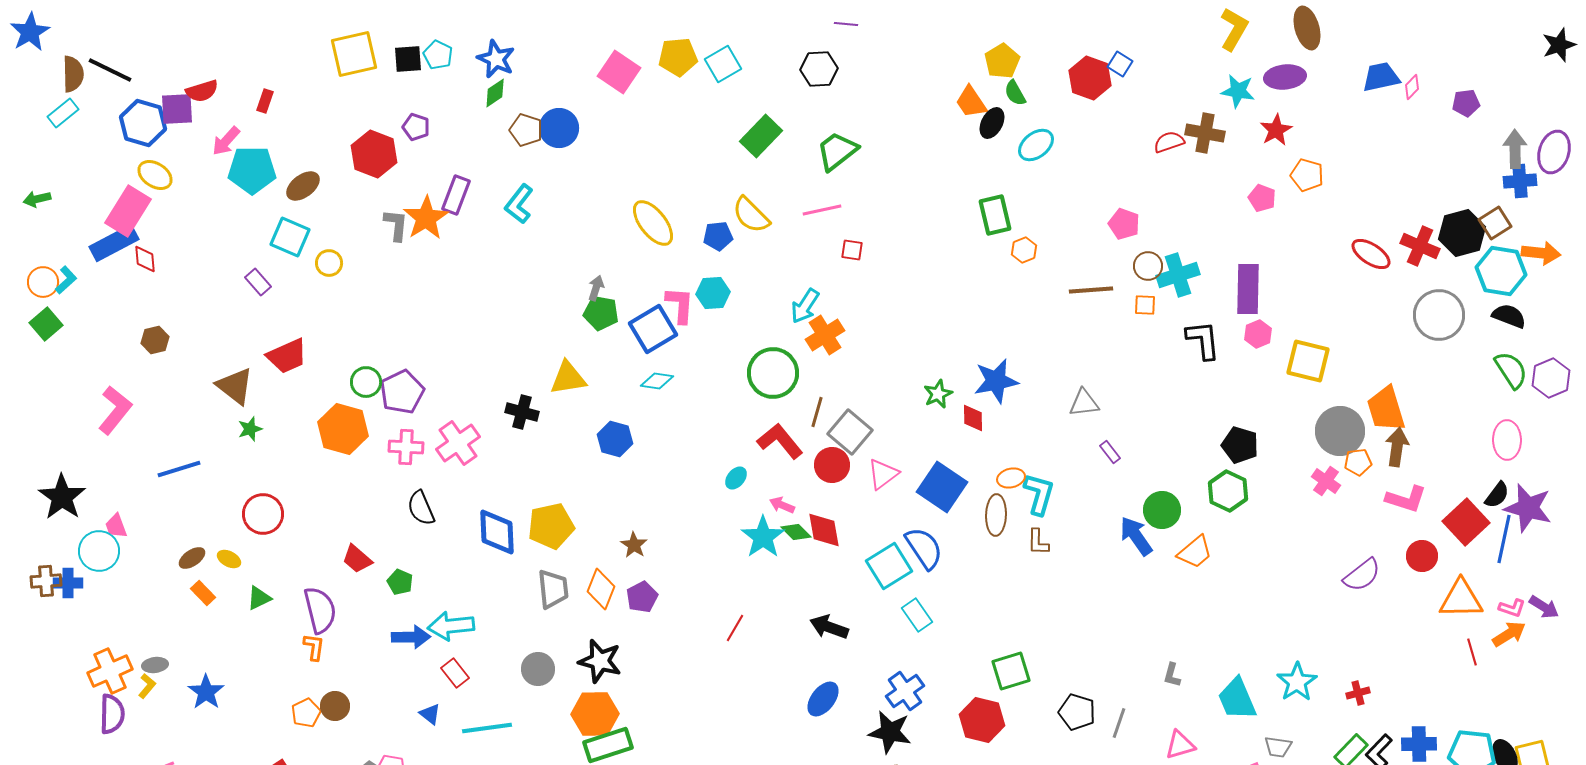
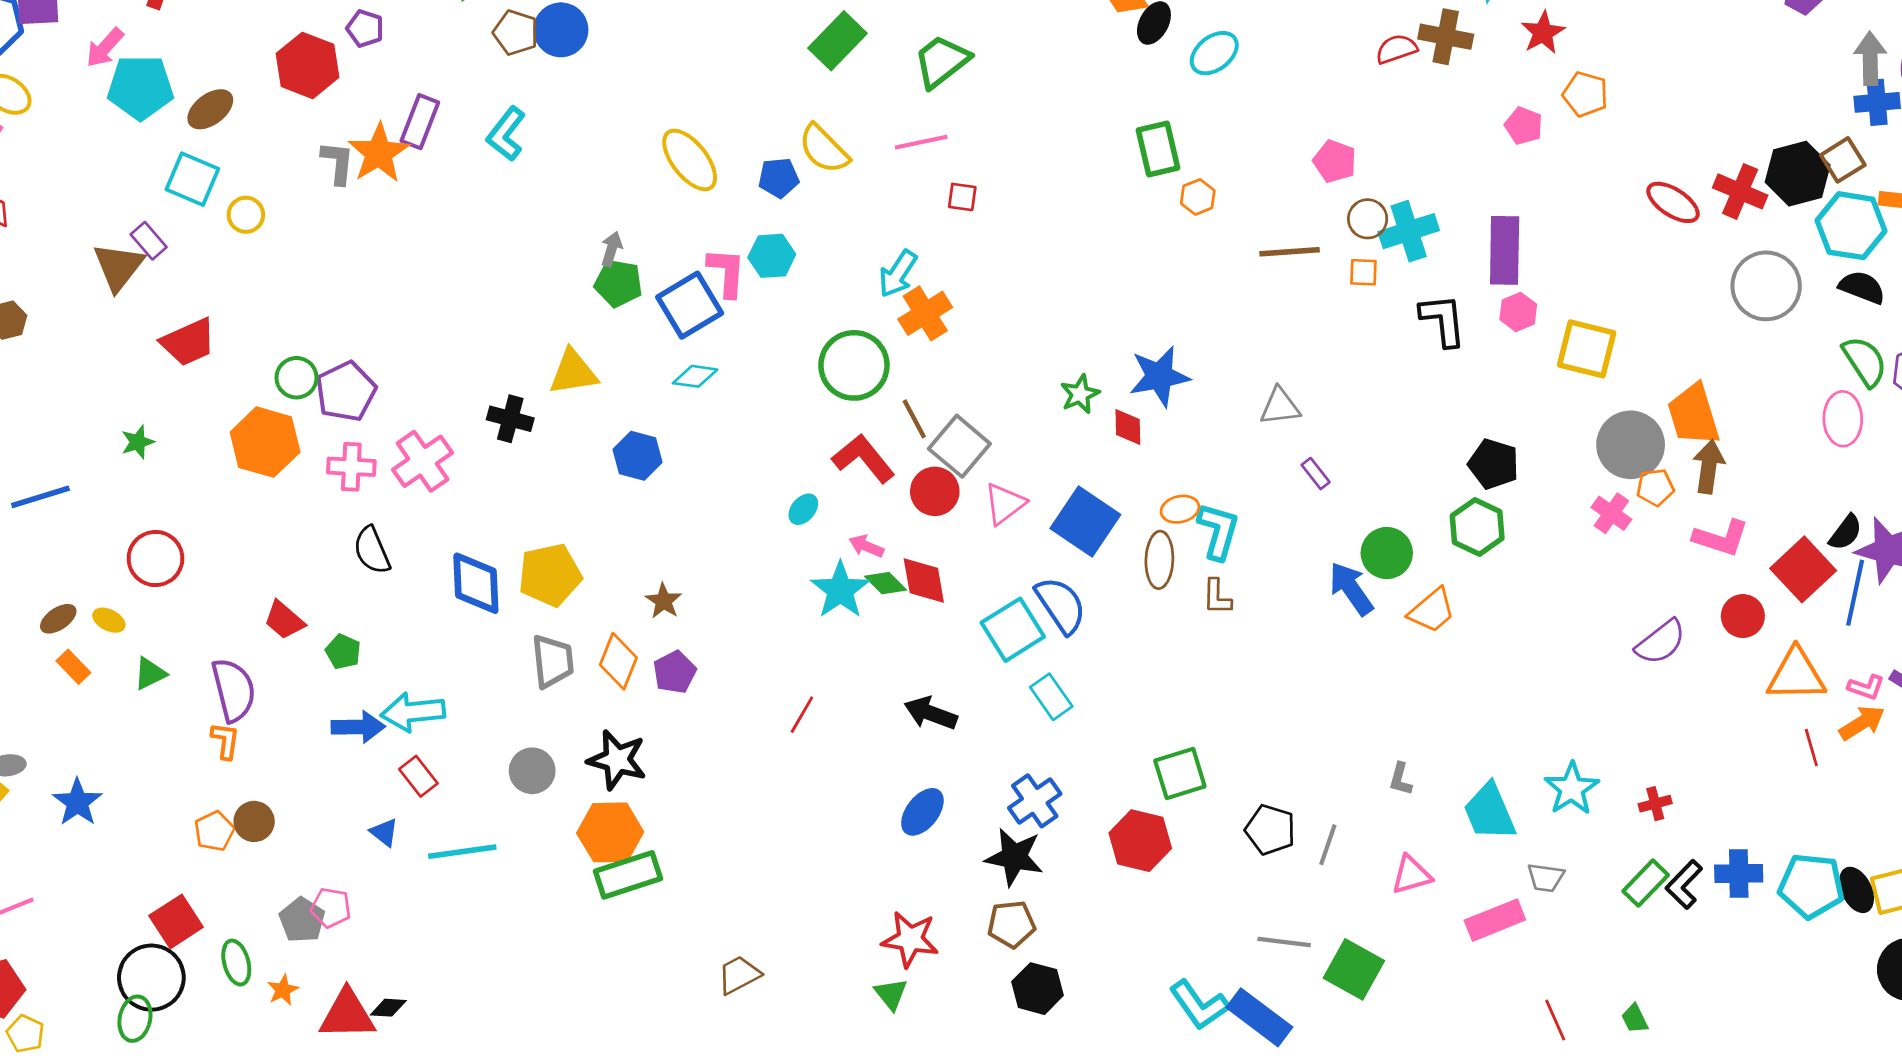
brown triangle: (235, 386) -> (119, 267), moved, turned 30
brown line: (817, 412) -> (914, 419), turned -44
pink ellipse: (1507, 440) -> (1843, 419), moved

